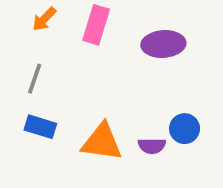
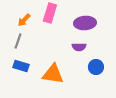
orange arrow: (44, 19) -> (24, 20), moved
purple semicircle: (152, 146) -> (79, 47), moved

